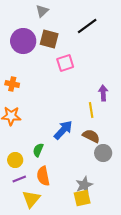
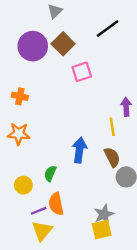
brown square: (49, 39) -> (63, 44), turned 30
blue arrow: (63, 130) -> (79, 150), turned -35
brown semicircle: (91, 136) -> (112, 157), turned 36
purple line: (19, 179) -> (39, 211), moved

